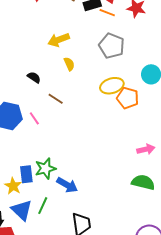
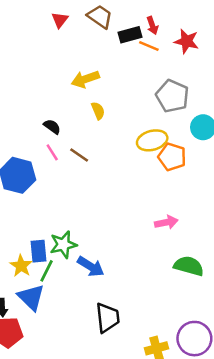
gray pentagon: (112, 46) -> (172, 96), moved
pink line: (34, 118) -> (52, 152), moved
pink arrow: (146, 149) -> (166, 222), moved
green line: (43, 206) -> (47, 271), moved

